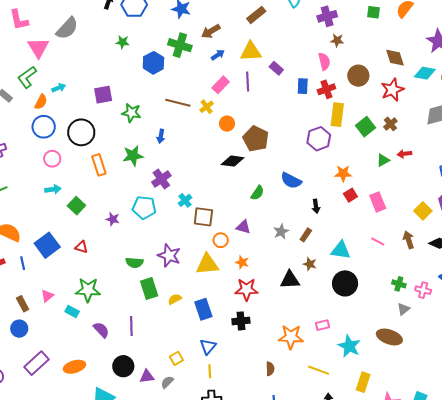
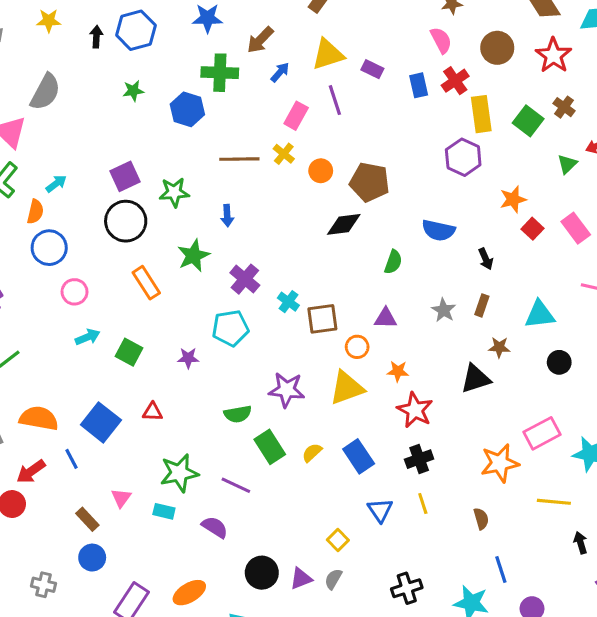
black circle: (81, 132) -> (126, 221), moved
black circle: (345, 283) -> (559, 362), size x0.6
red star: (246, 289) -> (415, 410), turned -30
pink rectangle: (322, 325) -> (542, 433), size x1.6
purple line: (131, 326) -> (236, 485), moved, turned -48
yellow line: (210, 371) -> (423, 504), moved

